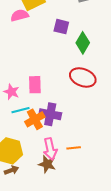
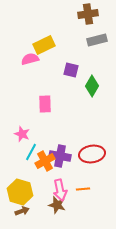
red ellipse: (83, 78) -> (92, 154), moved, turned -30
pink rectangle: (35, 85) -> (45, 104), moved
cyan line: (21, 110) -> (31, 152), turned -48

